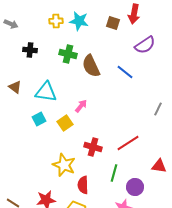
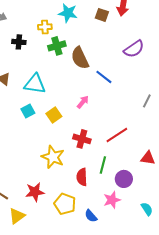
yellow cross: (56, 21) -> (45, 27), moved
purple semicircle: (145, 45) -> (134, 49), moved
green cross: (68, 54) -> (57, 46), turned -30
blue line: (125, 72) -> (104, 77), moved
pink arrow: (81, 106) -> (83, 102), moved
red semicircle: (83, 185) -> (82, 177), moved

